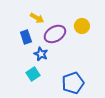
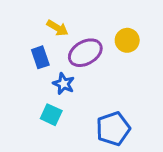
cyan square: (33, 74) -> (51, 115), turned -32

